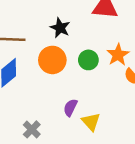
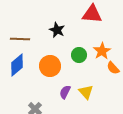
orange circle: (52, 60) -> (50, 66), moved
yellow triangle: (91, 122) -> (86, 92), moved

